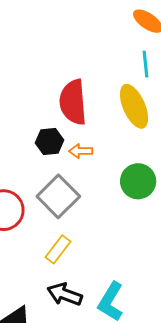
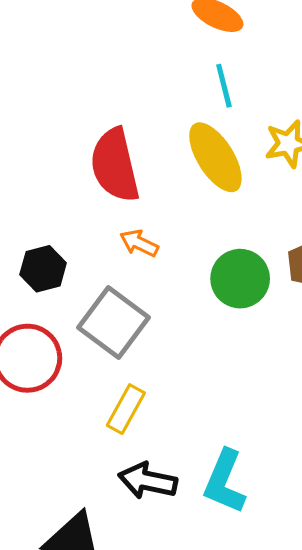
black hexagon: (50, 142) -> (43, 269), moved
orange arrow: (81, 151) -> (139, 243), turned 35

